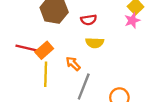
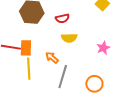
pink star: (132, 20) -> (103, 48), moved
orange rectangle: (44, 50) -> (26, 48), turned -42

